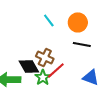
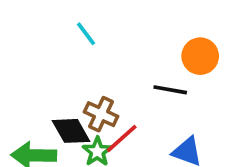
cyan line: (49, 20) -> (86, 34), moved
orange circle: (78, 22) -> (200, 56), moved

